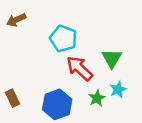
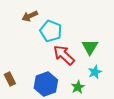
brown arrow: (16, 20) -> (30, 16), moved
green star: (97, 98) -> (78, 87), moved

